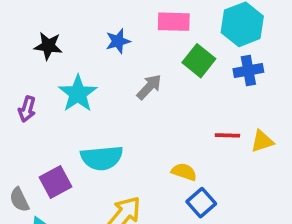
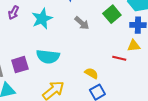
gray arrow: (149, 87) -> (82, 23), turned 77
purple arrow: (27, 109) -> (14, 13), moved
yellow triangle: (262, 141) -> (134, 46), moved

